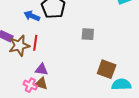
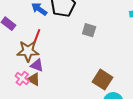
gray square: (88, 34) -> (89, 30), moved
brown star: (19, 46) -> (28, 51), moved

